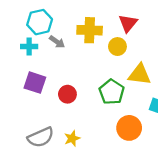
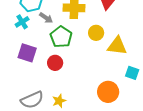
cyan cross: (29, 47) -> (22, 22), turned -32
yellow circle: (117, 47) -> (96, 33), moved
green pentagon: (112, 92) -> (61, 37), moved

